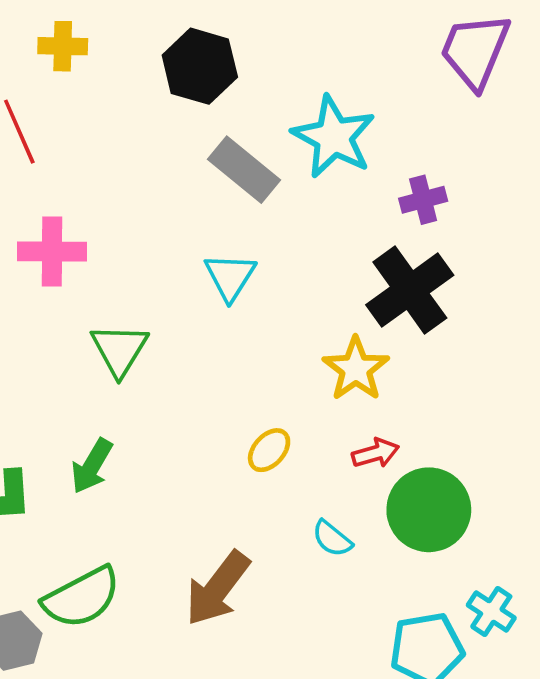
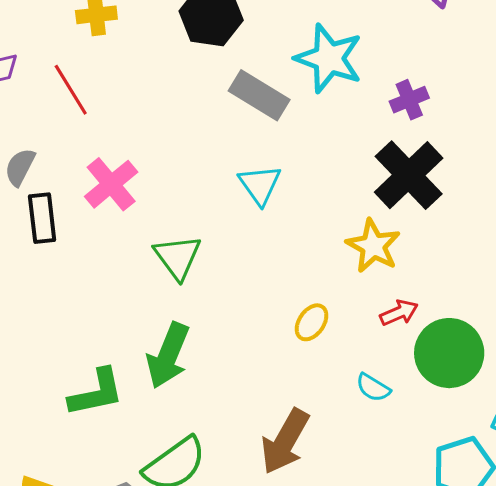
pink cross: (52, 251) -> (111, 184), turned -32
green arrow: (92, 466) -> (168, 355), size x1.4

